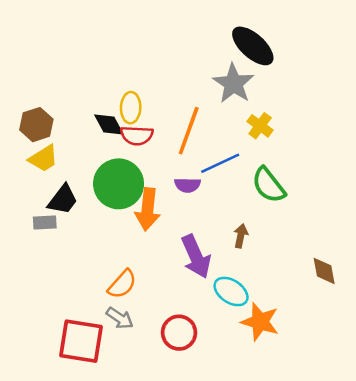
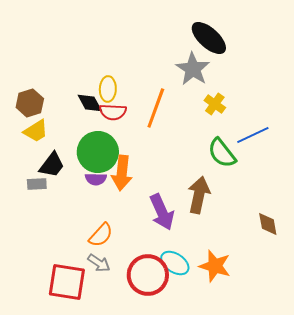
blue line: (220, 163) -> (253, 135), moved
purple semicircle: (187, 185) -> (96, 179), moved
brown arrow: (241, 236) -> (199, 195), size x1.8
cyan ellipse: (231, 292) -> (175, 263), moved
red circle: (179, 333) -> (148, 275), size x1.4

